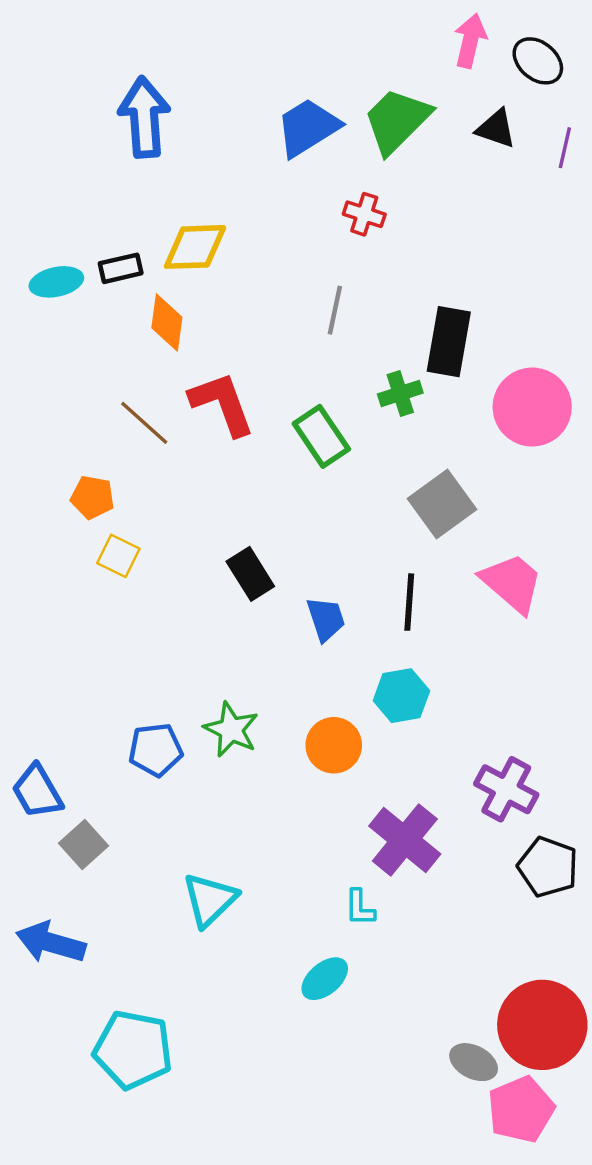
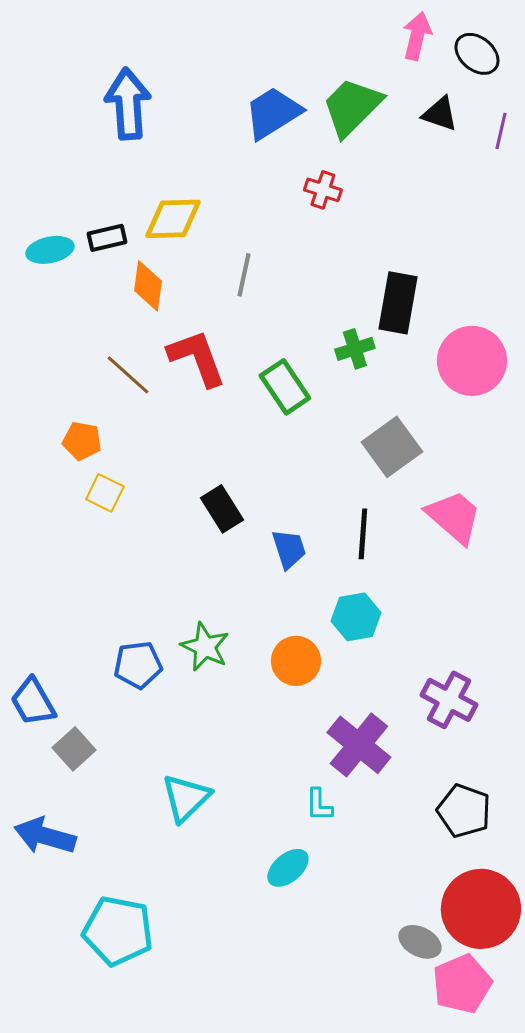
gray line: (335, 310) -> (244, 275), moved
black pentagon: (548, 867) -> (464, 811), moved

